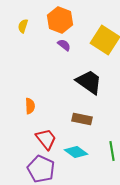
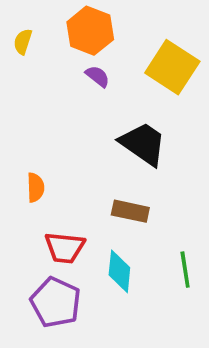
red trapezoid: (46, 139) -> (65, 248), turned 135
cyan diamond: (76, 152) -> (119, 271), turned 60

